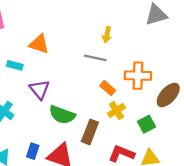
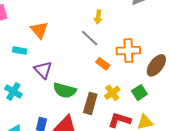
orange triangle: (39, 44) -> (39, 30), turned 36
gray line: (95, 58) -> (90, 38), turned 36
yellow cross: (116, 111) -> (112, 93), moved

